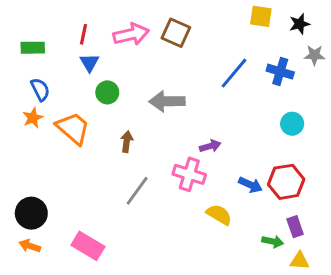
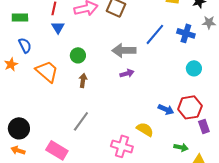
green circle: (107, 92) -> (78, 55), moved
gray arrow: (167, 101) -> (124, 50), moved
orange star: (33, 118) -> (11, 64), moved
purple arrow: (210, 146) -> (127, 73), moved
pink cross: (189, 174) -> (122, 146), moved
gray line: (137, 191) -> (81, 121), moved
purple rectangle: (295, 227) -> (204, 126), moved

